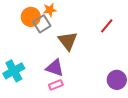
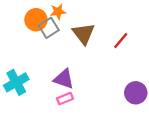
red line: (107, 26) -> (121, 41), moved
brown triangle: (68, 41) -> (84, 34), moved

